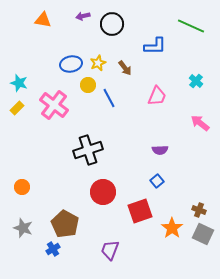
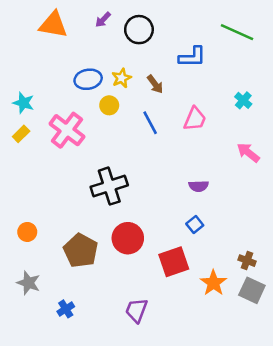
purple arrow: (83, 16) -> (103, 20), turned -32
orange triangle: (43, 20) -> (53, 25), size x1.4
blue line: (109, 98) -> (150, 123), moved
brown pentagon: (65, 224) -> (81, 251), moved

